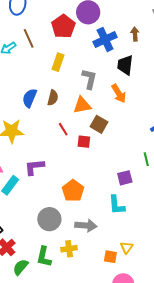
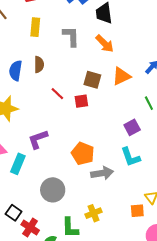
orange triangle: (82, 105) -> (121, 76), moved
gray circle: (49, 219) -> (53, 190), moved
gray arrow: (86, 226) -> (102, 173), moved

